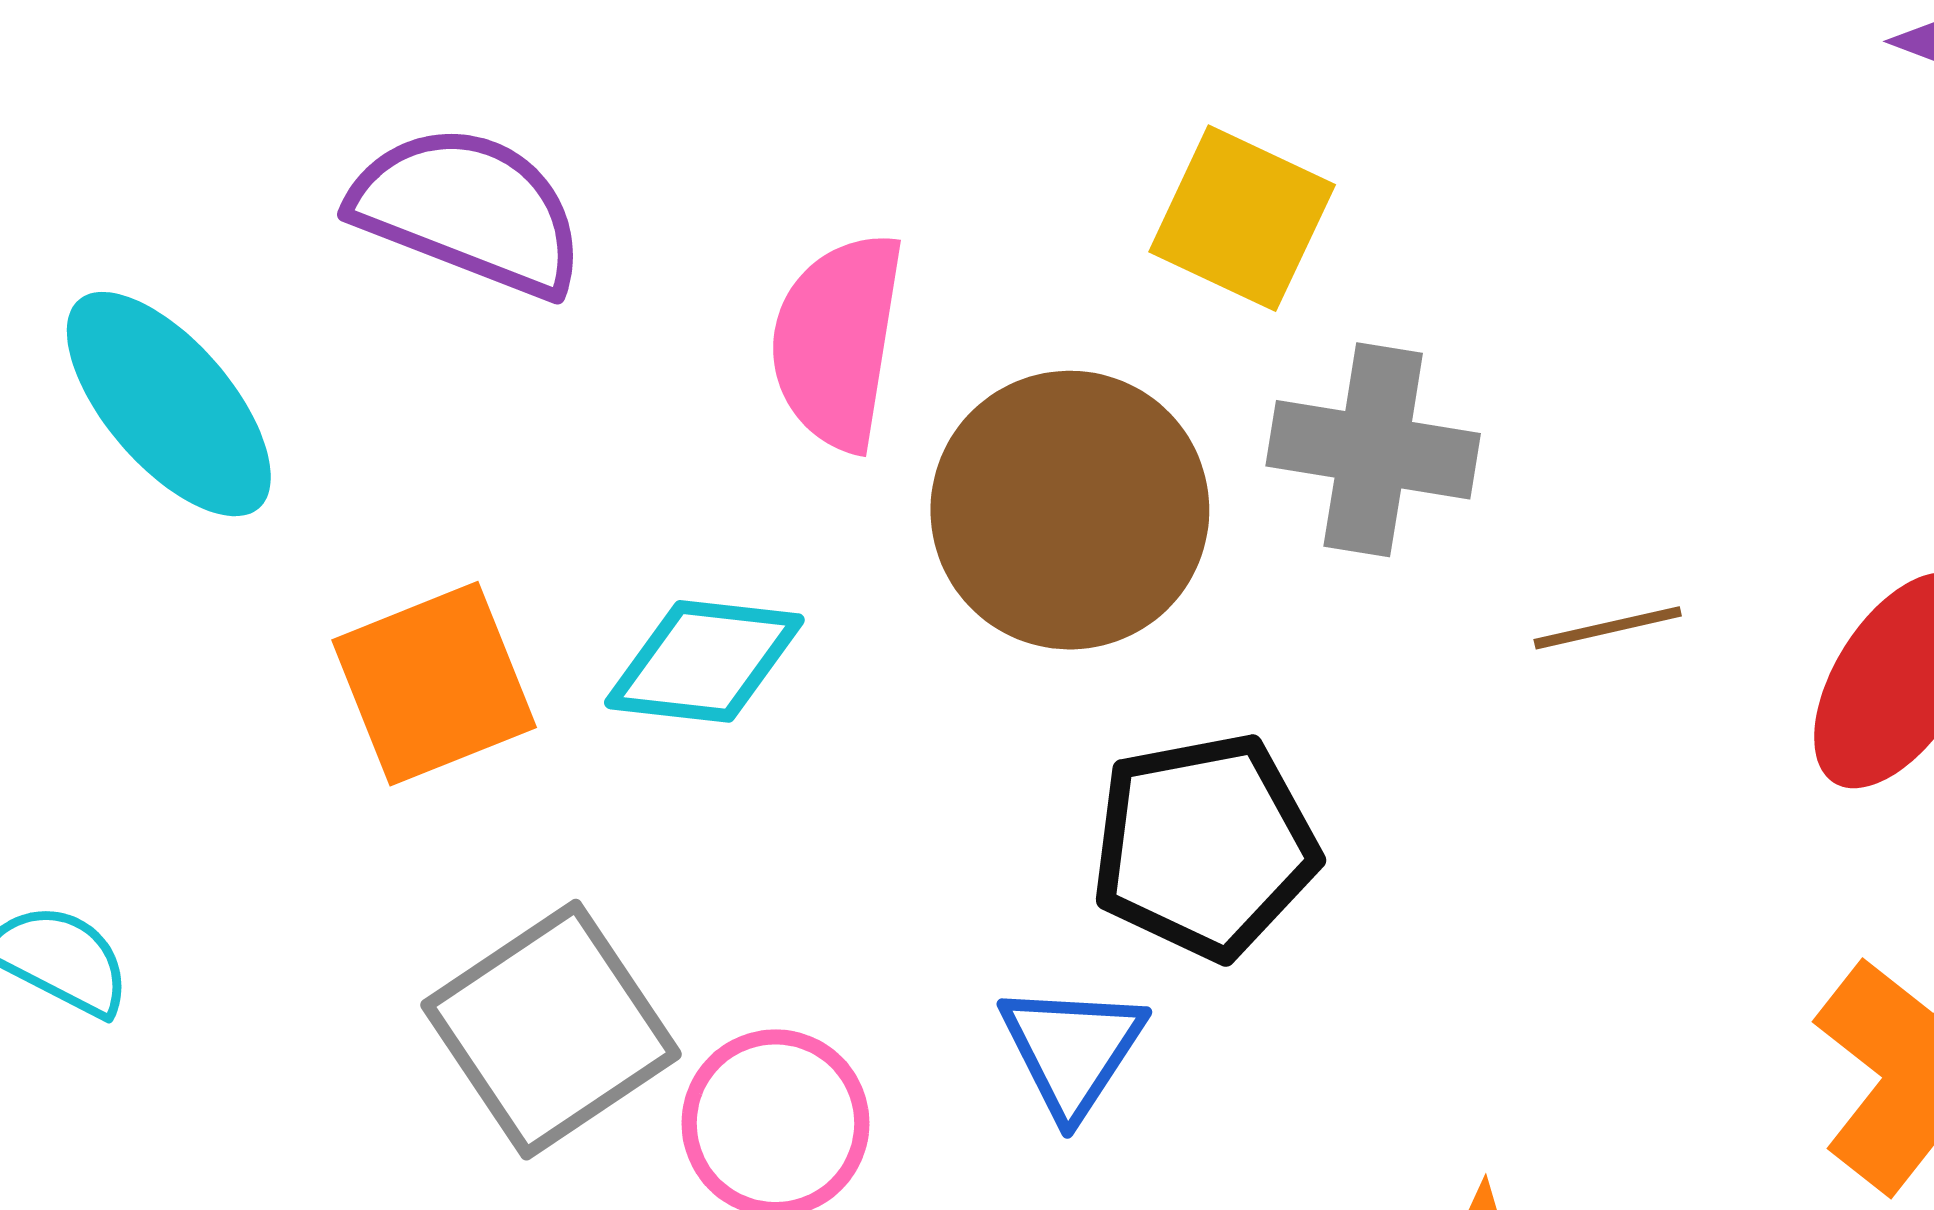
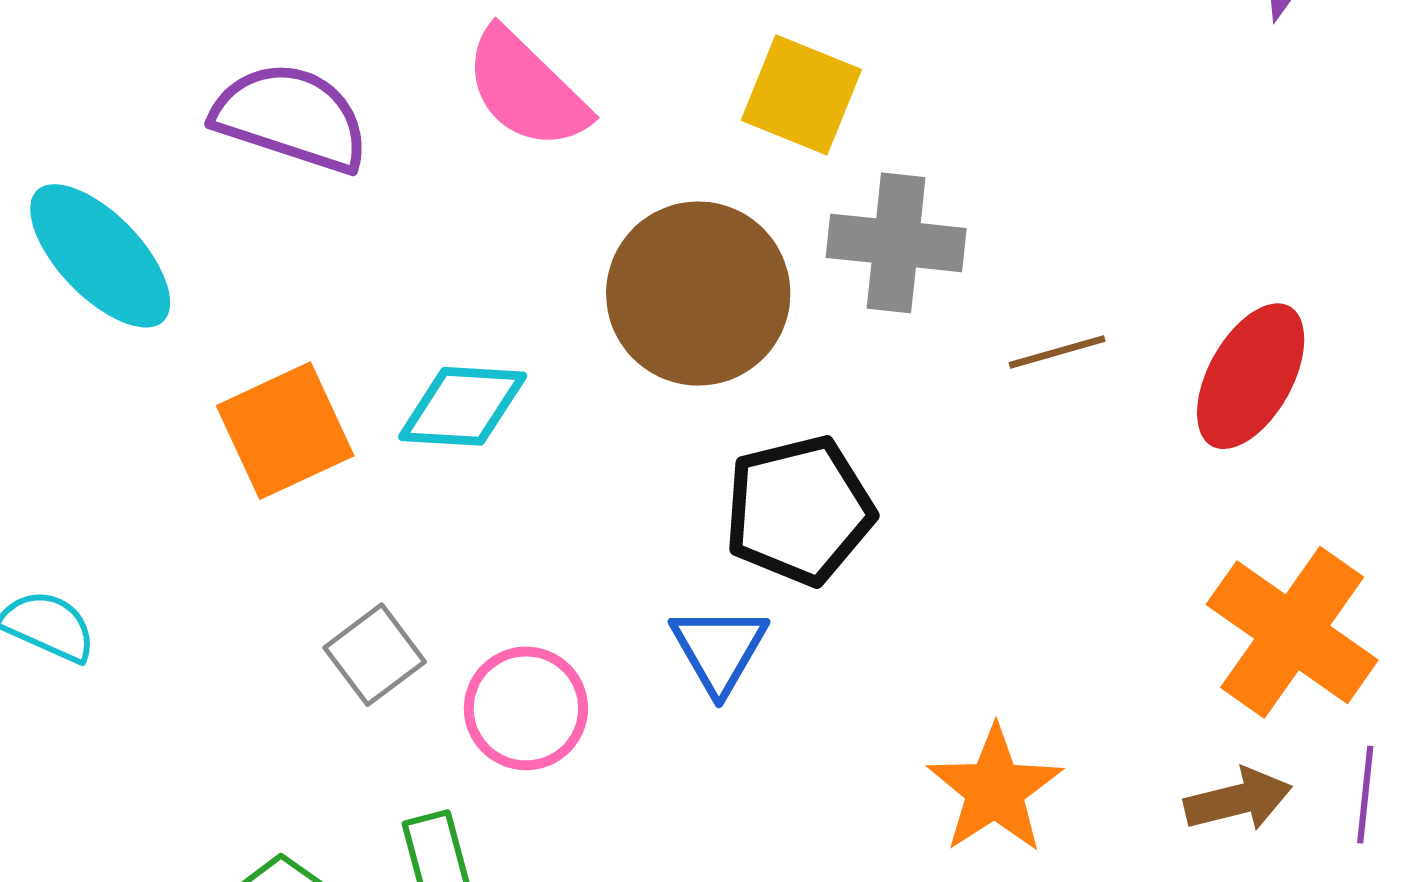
pink semicircle: (837, 341) -> (526, 89), moved, turned -52
gray square: (551, 1030) -> (375, 655), size x0.6

